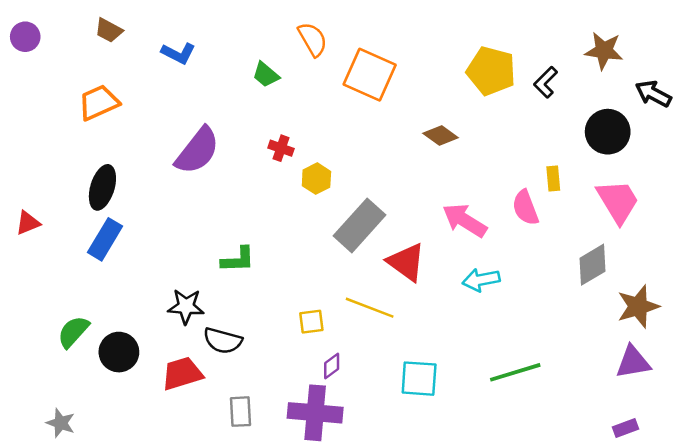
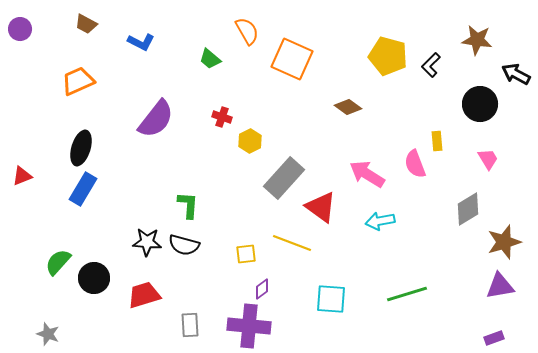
pink trapezoid: (618, 201) -> (488, 159), size x0.6
green L-shape: (238, 260) -> (188, 205), turned -84
black semicircle: (223, 341) -> (184, 245), moved

